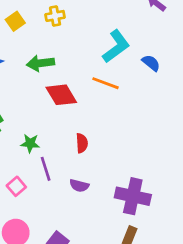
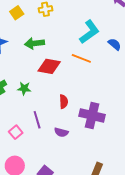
red diamond: (61, 95) -> (49, 66), turned -50
green star: (30, 143) -> (24, 88), moved
purple cross: (133, 196) -> (92, 115), moved

